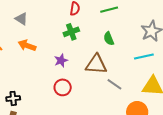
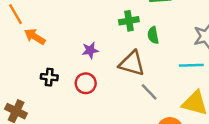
green cross: (71, 32) -> (129, 21), moved
orange arrow: (27, 45) -> (35, 37), moved
black cross: (13, 98) -> (49, 77), moved

